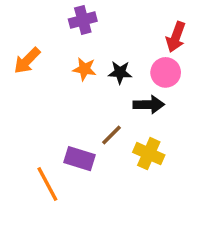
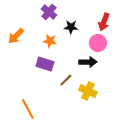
purple cross: (83, 20) -> (49, 12), turned -35
black star: (120, 72) -> (71, 27), moved
purple rectangle: (79, 159) -> (45, 64), moved

